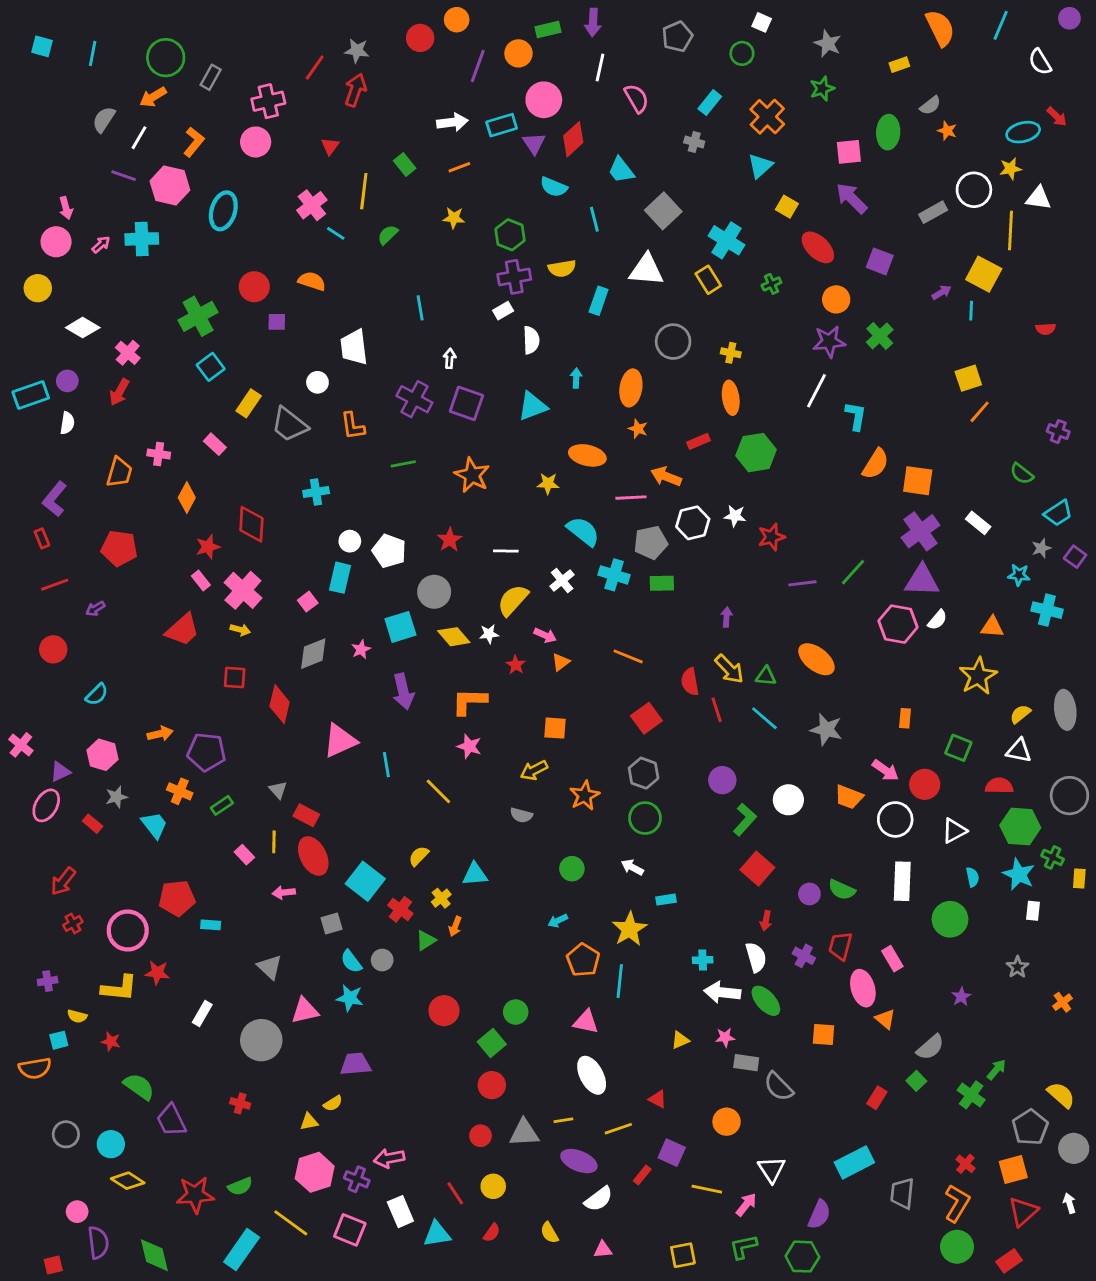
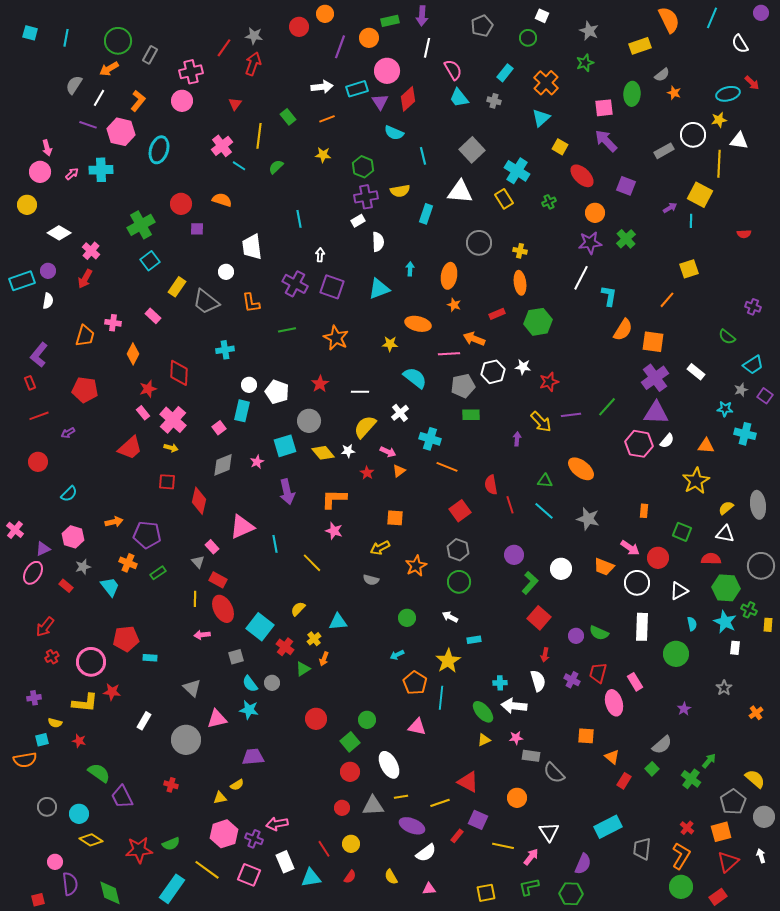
yellow rectangle: (899, 65) -> (640, 46), size x1.5
cyan trapezoid: (621, 170) -> (459, 98), moved
orange line: (980, 412) -> (667, 300), moved
cyan cross: (614, 575) -> (430, 439), moved
yellow arrow: (729, 669) -> (541, 422), moved
pink rectangle: (244, 855) -> (212, 547), moved
green ellipse: (766, 1001) -> (483, 712), moved
orange triangle: (885, 1019) -> (612, 757), moved
white ellipse: (592, 1075) -> (389, 765), moved
red triangle: (658, 1099) -> (468, 782), size x1.6

